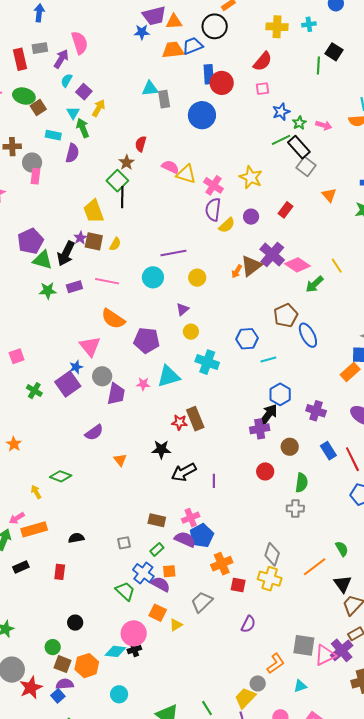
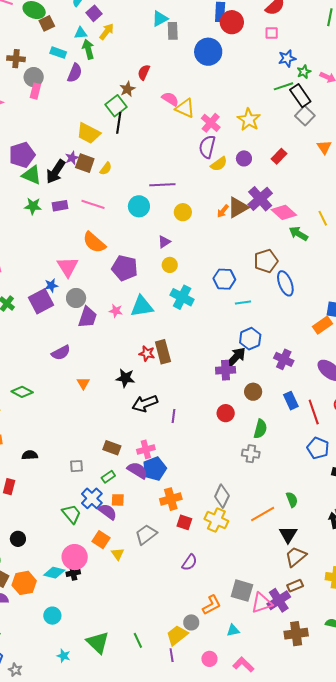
cyan triangle: (150, 89) -> (160, 19), turned -30
cyan triangle: (73, 113) -> (81, 33), turned 48
yellow trapezoid: (94, 211) -> (88, 133), turned -50
green arrow: (315, 284) -> (298, 234), turned 66
yellow triangle: (176, 625) -> (118, 554), turned -40

